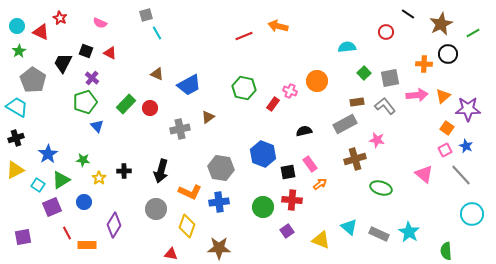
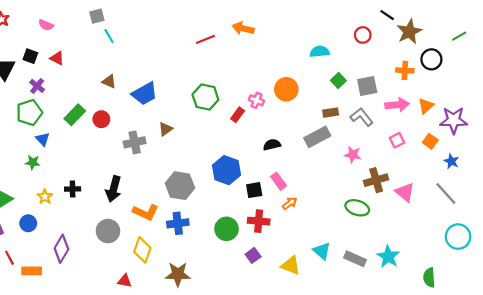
brown star: (441, 24) -> (409, 32), moved
pink square: (445, 150) -> (397, 140), moved
brown cross: (355, 159) -> (376, 180), moved
green star: (83, 160) -> (33, 162), moved

